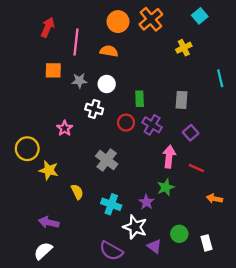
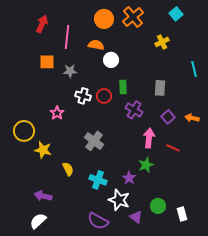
white circle: (107, 84) -> (111, 60), moved
red circle: (126, 123) -> (104, 96), moved
orange arrow: (214, 199) -> (192, 118), moved

